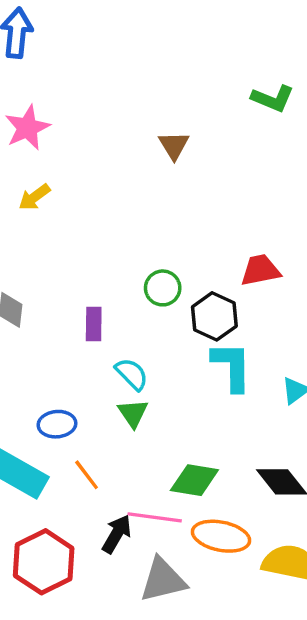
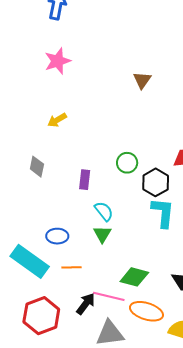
yellow arrow: (34, 197) -> (57, 120), moved
orange line: (87, 475) -> (71, 267), turned -60

